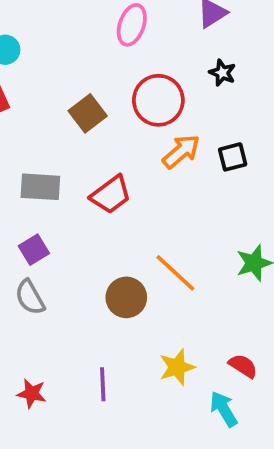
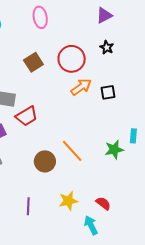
pink ellipse: (132, 25) -> (40, 17), moved, turned -35
red trapezoid: (111, 195) -> (27, 116), moved

